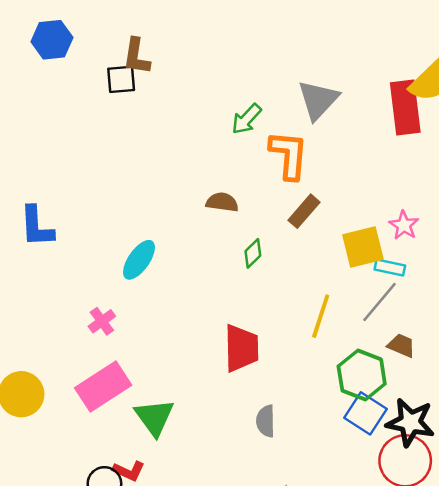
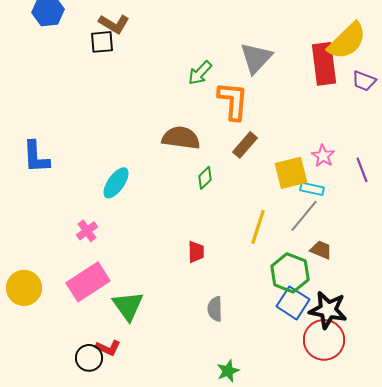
brown L-shape: (136, 56) -> (114, 24), turned -68
brown semicircle: (222, 202) -> (181, 138), size x1.5
red trapezoid: (241, 348) -> (196, 252), size x0.6

